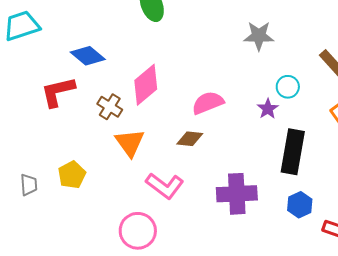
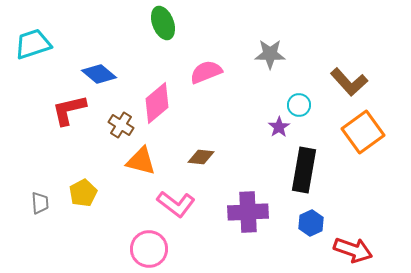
pink semicircle: (208, 103) -> (206, 72), moved
orange triangle: (130, 143) -> (141, 161), turned -40

